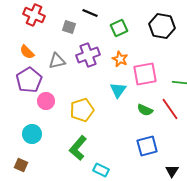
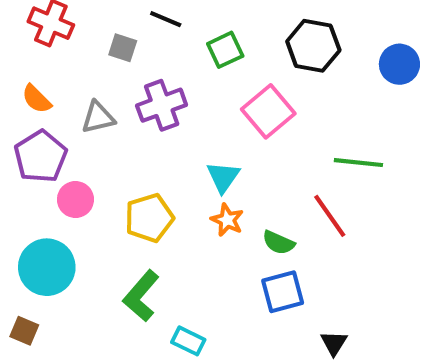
orange star: (120, 59) -> (227, 220), moved
pink square: (145, 74) -> (268, 111), moved, turned -30
green semicircle: (145, 110) -> (278, 243), moved
cyan circle: (32, 134) -> (47, 267), size x1.4

